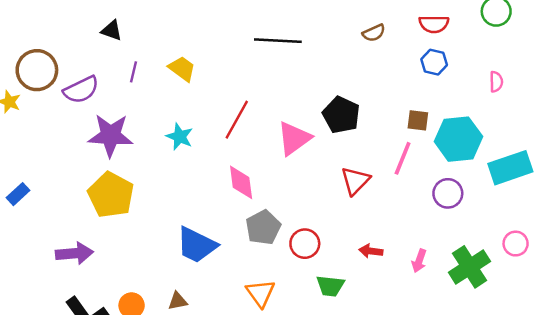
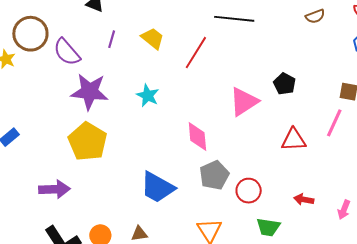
purple semicircle: (81, 90) -> (67, 52), turned 72
black pentagon: (341, 115) -> (284, 84), size x0.7
red line: (237, 120) -> (196, 53), moved
red triangle: (355, 181) -> (294, 140), turned 40

